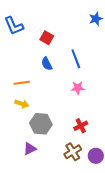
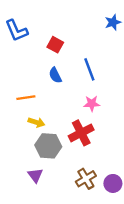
yellow arrow: (22, 104) -> (36, 122), moved
red cross: (81, 126) -> (81, 133), moved, size x1.5
purple triangle: (30, 149) -> (35, 175), turned -40

